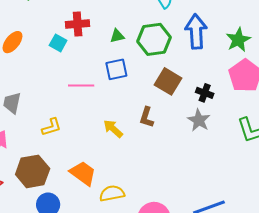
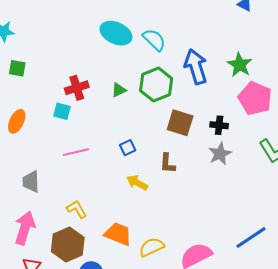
blue square: (116, 69) -> (128, 148), moved, size x0.7
pink line: (81, 86) -> (76, 152), moved
gray star: (199, 120) -> (220, 154), turned 30
yellow L-shape: (51, 127) -> (77, 209), moved, turned -90

